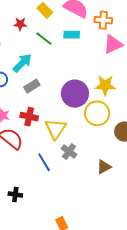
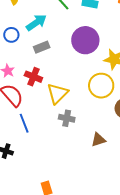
purple circle: (75, 94) -> (85, 40), moved
gray cross: (69, 152) -> (67, 118), turned -35
blue line: (44, 162) -> (24, 123), moved

